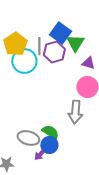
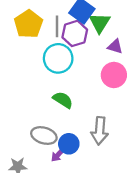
cyan circle: (24, 61) -> (58, 58), moved
gray arrow: (75, 112) -> (100, 131), moved
green semicircle: (50, 132) -> (63, 100), moved

